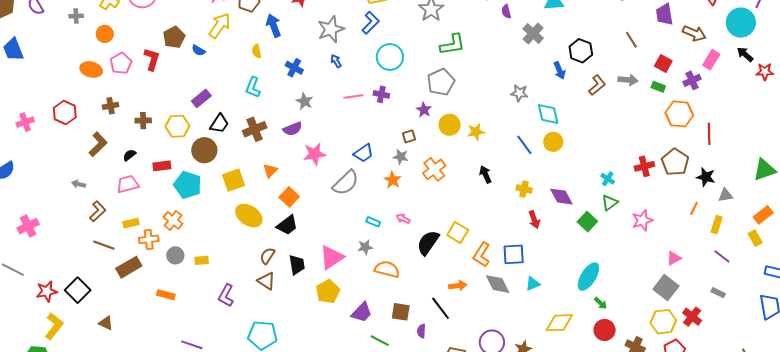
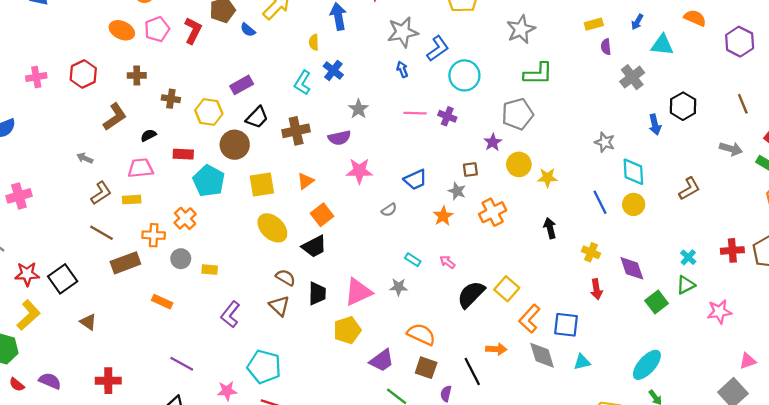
blue L-shape: (371, 23) -> (438, 49), moved
blue cross: (294, 68) -> (333, 71), moved
brown L-shape: (597, 85) -> (689, 189), moved
gray semicircle: (346, 183) -> (389, 210), size x0.5
yellow rectangle: (131, 223) -> (132, 200), moved
brown semicircle: (267, 256) -> (286, 277), turned 78
orange semicircle: (387, 269) -> (421, 334), moved

